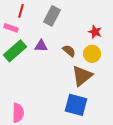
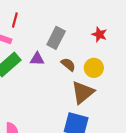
gray rectangle: (52, 16) -> (56, 38), moved
red star: (95, 32) -> (99, 34), moved

